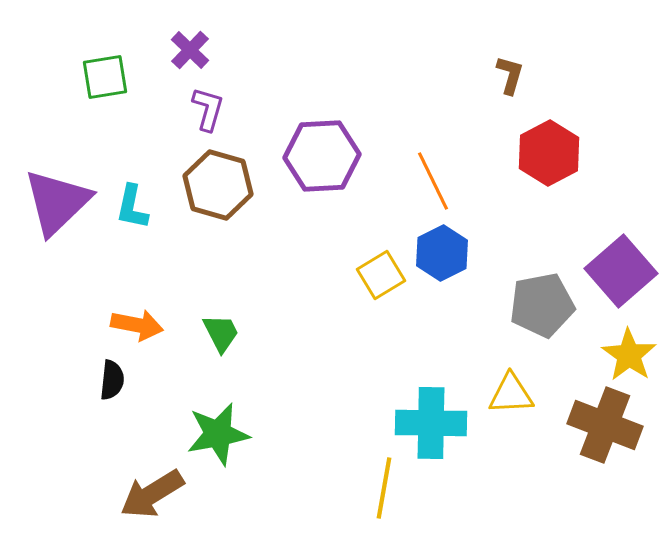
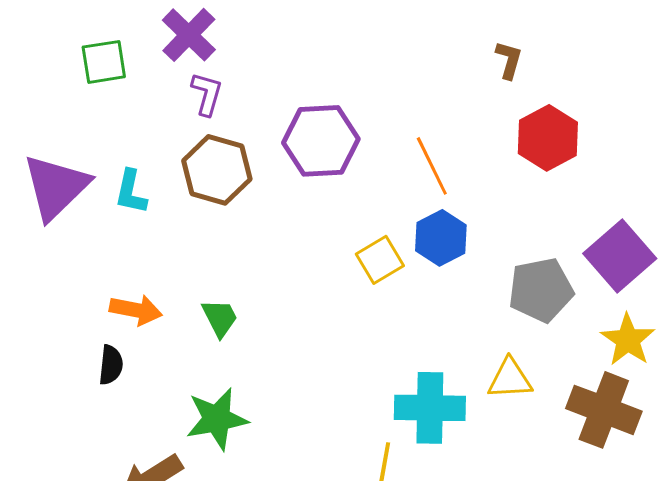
purple cross: (190, 50) -> (189, 35), size x1.4

